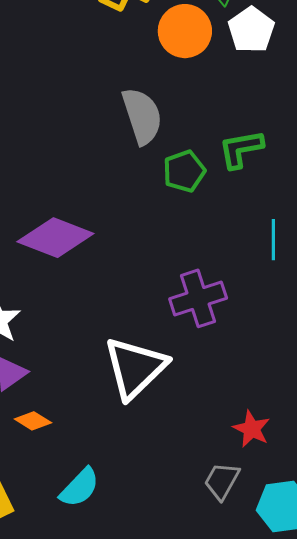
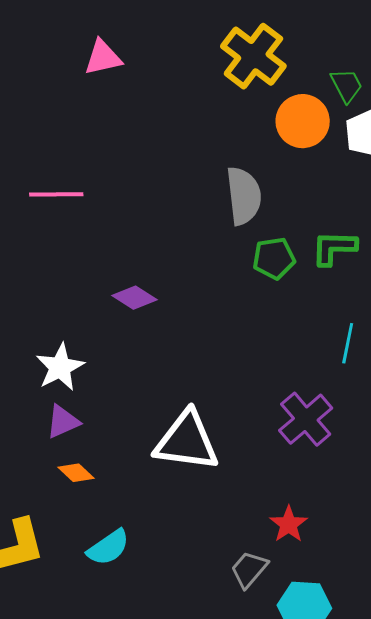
purple diamond: (55, 238) -> (135, 298), size x0.6
purple cross: (198, 298) -> (306, 419), moved, turned -34
white triangle: (135, 368) -> (187, 441), turned 40

